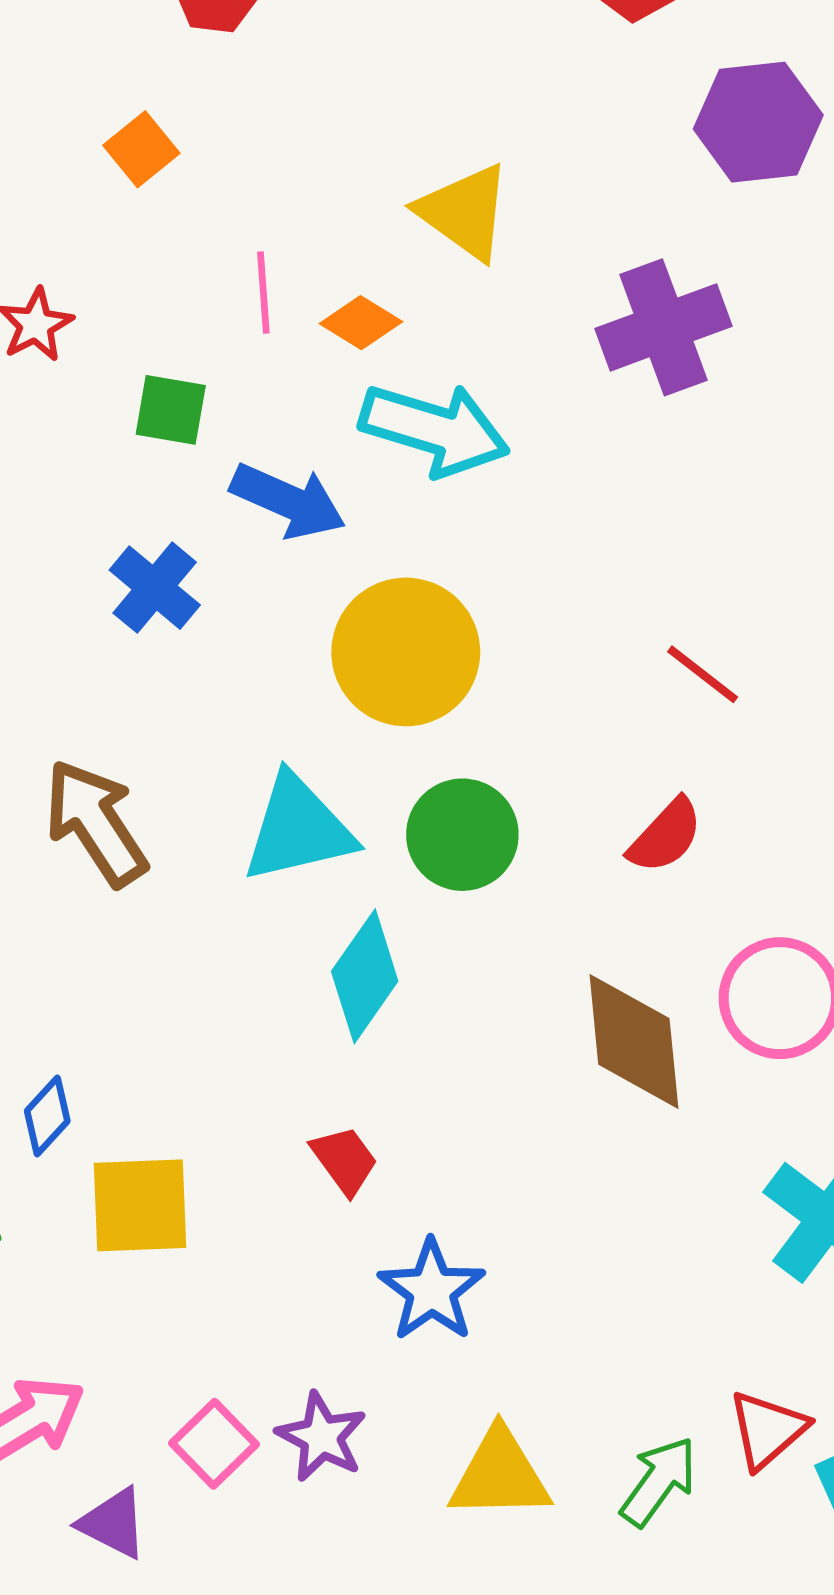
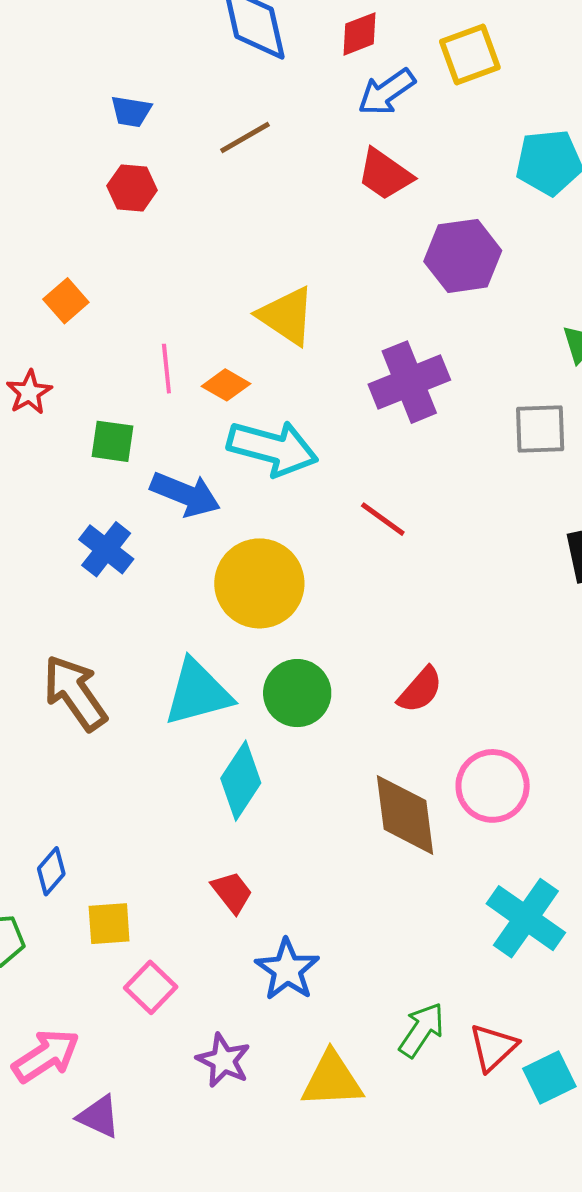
orange square: (141, 149) -> (66, 301), moved
red line: (703, 674) -> (383, 519), moved
yellow square: (140, 1205) -> (109, 924), size x0.7
pink square: (214, 1444) -> (151, 987), moved
green arrow: (659, 1481) -> (422, 1030), moved

